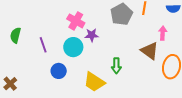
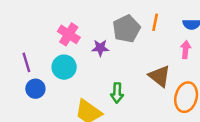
pink arrow: (163, 33) -> (186, 49), moved
purple star: (92, 35) -> (100, 48), moved
blue circle: (59, 71) -> (35, 89), moved

